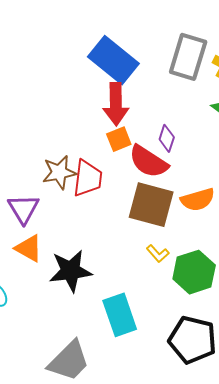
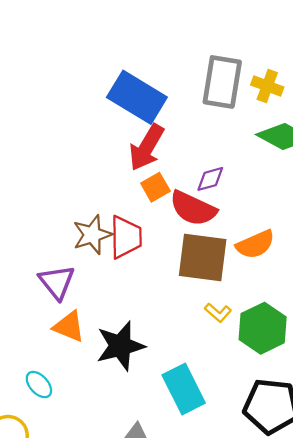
red arrow: (116, 104) -> (147, 147), turned 39
purple diamond: (167, 138) -> (210, 179), turned 64

